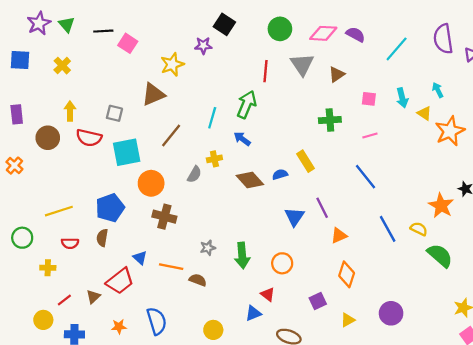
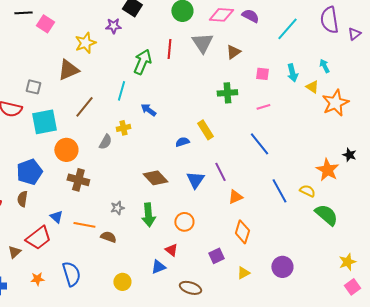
green arrow: (247, 104) -> (142, 62), moved
brown diamond: (250, 180) -> (155, 178), moved

